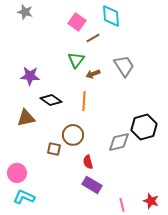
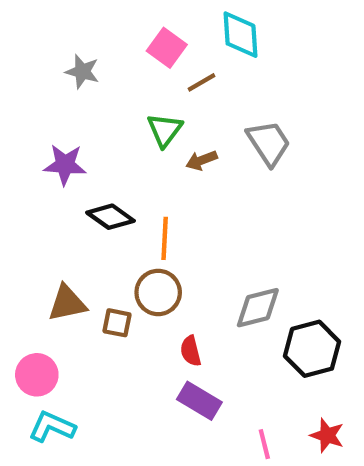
gray star: (25, 12) -> (82, 71), moved
orange line: (84, 101) -> (165, 238), moved
brown triangle: (26, 118) -> (67, 303), moved
black hexagon: (144, 127) -> (312, 349), moved

